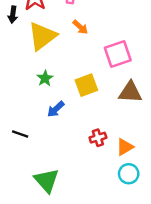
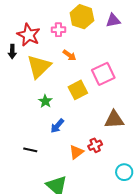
yellow square: (86, 85) -> (78, 90), moved
brown triangle: (130, 92) -> (114, 120), moved
orange triangle: (125, 147) -> (76, 152), moved

